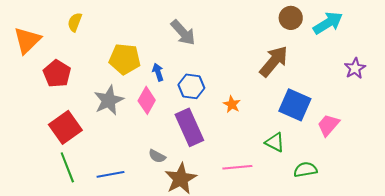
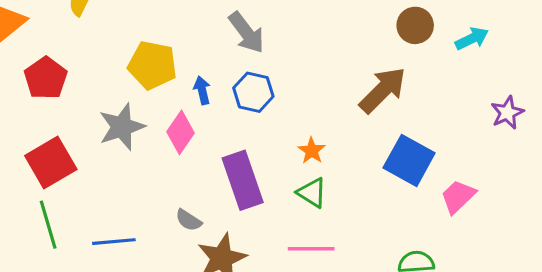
cyan arrow: (328, 23) -> (472, 39), size x0.7
blue hexagon: (191, 86) -> (253, 92), moved
green triangle: (275, 142) -> (312, 193), moved

